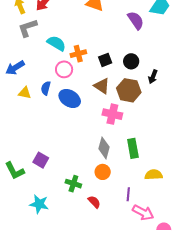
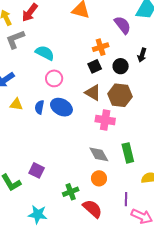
orange cross: (78, 54) -> (101, 47), moved
black arrow: (153, 77) -> (142, 55), moved
blue semicircle: (46, 88) -> (39, 107), moved
gray diamond: (104, 148) -> (99, 154), turned -40
green cross: (73, 184) -> (71, 192), turned -35
red semicircle: (94, 202) -> (92, 209), size x1.5

